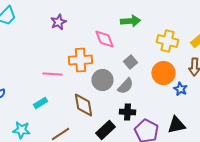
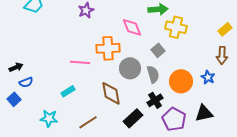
yellow cross: (167, 41) -> (176, 27), moved
orange circle: (163, 73) -> (181, 81), moved
gray semicircle: (125, 86) -> (153, 74), turned -60
black cross: (127, 112) -> (155, 100), turned -35

